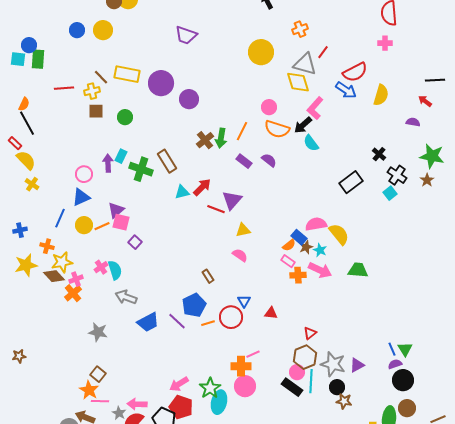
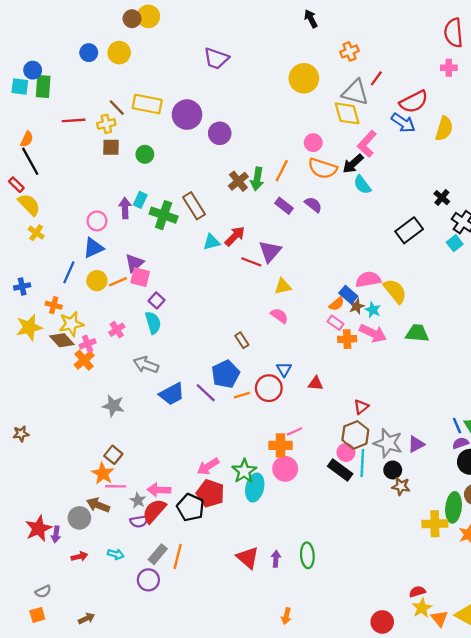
cyan semicircle: (115, 270) -> (153, 323), moved

